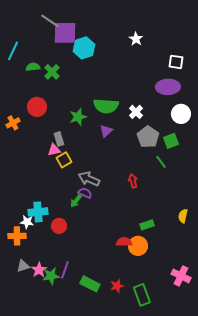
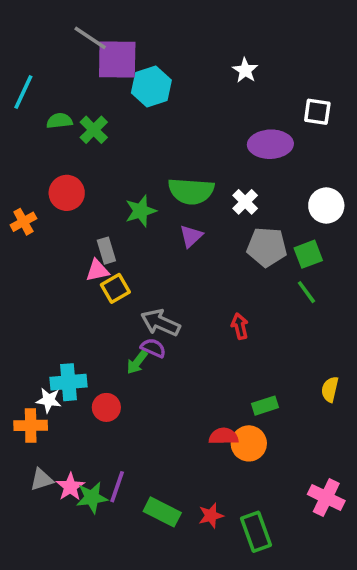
purple ellipse: (168, 87) -> (270, 144), moved
gray pentagon: (148, 137) -> (267, 247), turned -30
green line: (161, 162) -> (306, 292), moved

